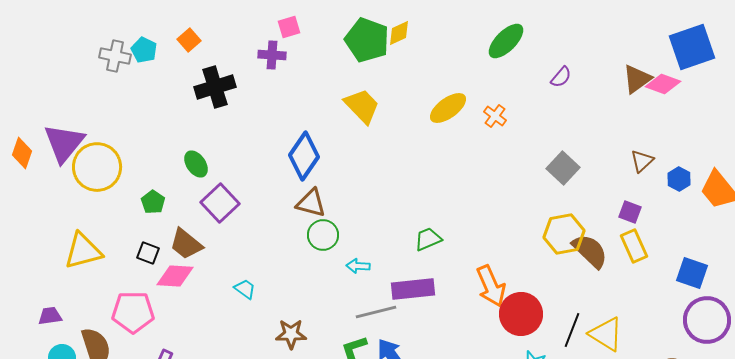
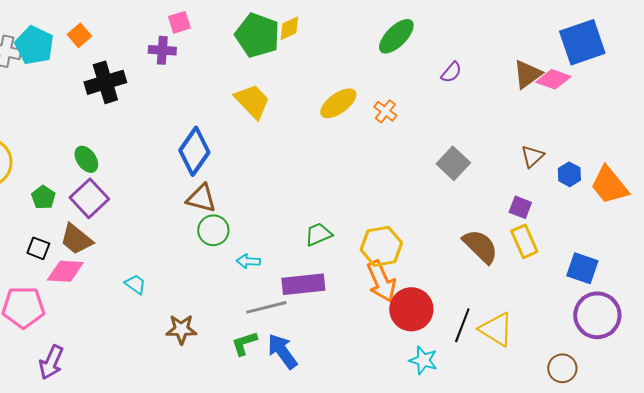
cyan pentagon: (144, 50) -> (34, 45), size x1.5
purple square: (220, 203) -> (89, 198), moved
yellow hexagon: (564, 234) -> (381, 246), moved

